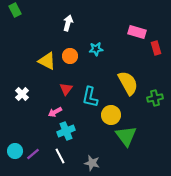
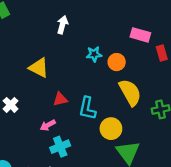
orange circle: (70, 56) -> (117, 62), moved
red triangle: (66, 89) -> (60, 99), turned 40

